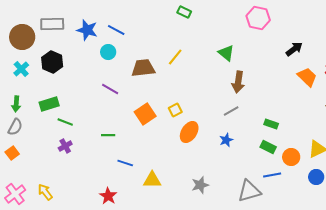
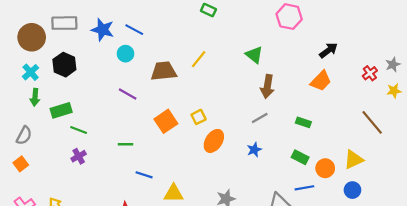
orange trapezoid: (307, 77) -> (321, 81), moved, turned 90
green arrow: (16, 104) -> (35, 97), moved
green rectangle: (271, 124) -> (303, 122), moved

